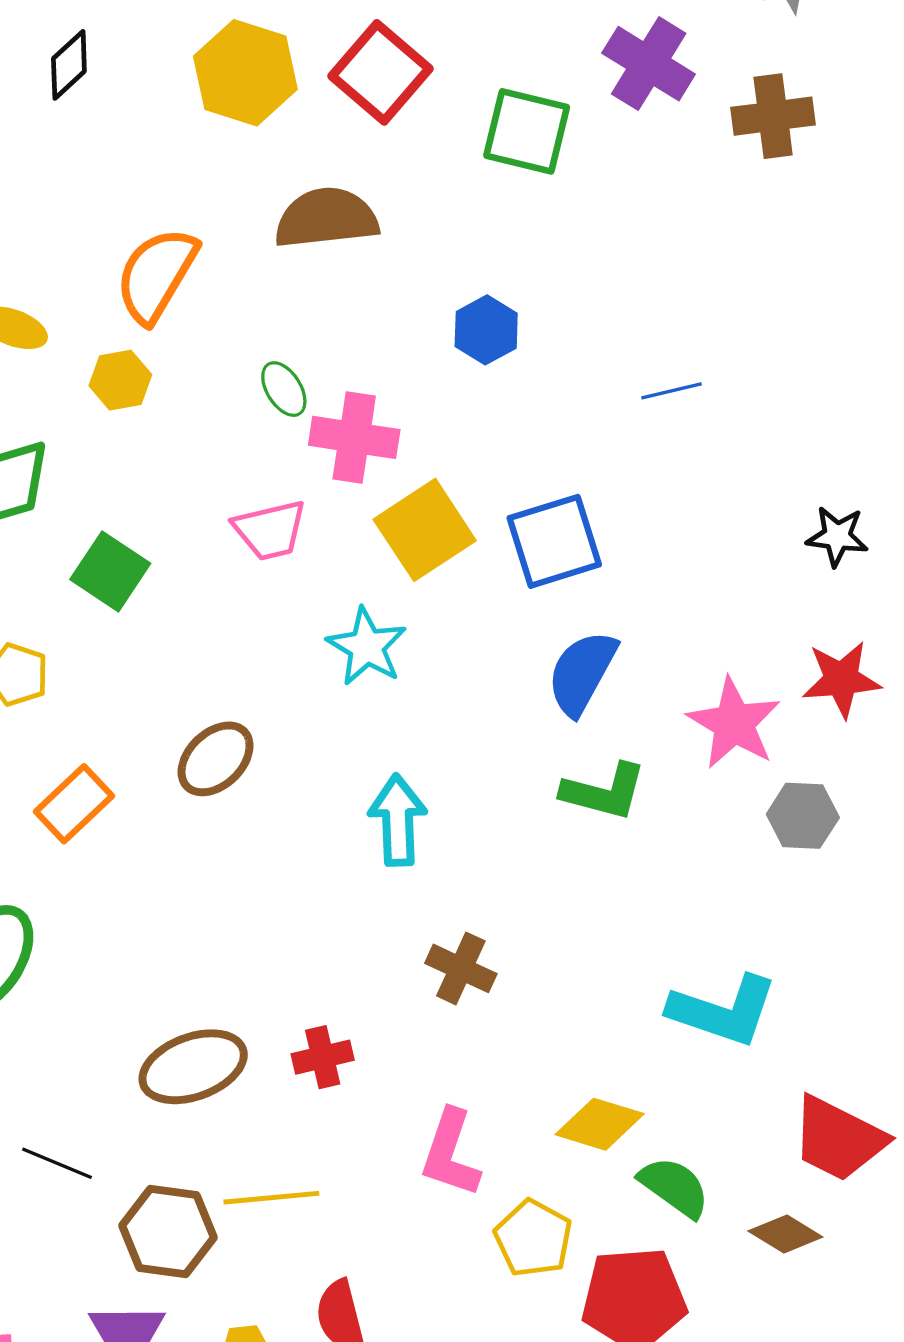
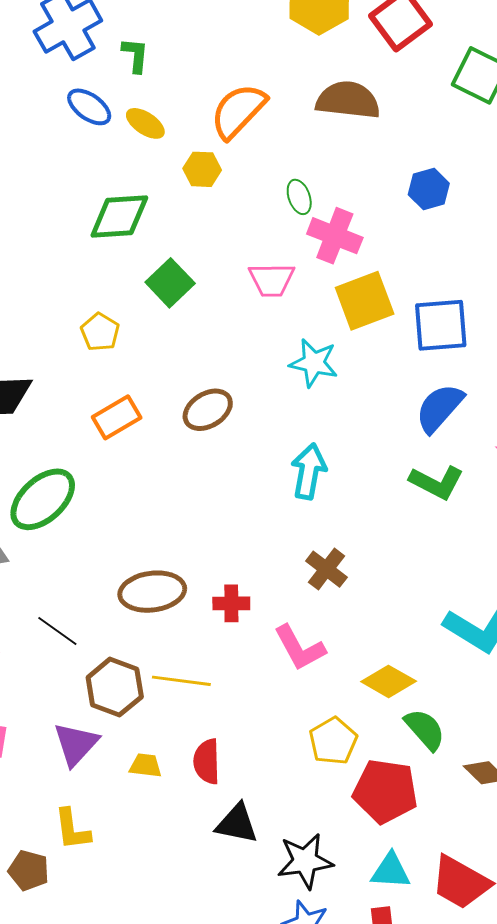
cyan star: (367, 647) -> (314, 363), turned -30
pink L-shape: (450, 1153) -> (300, 648), moved, turned -60

